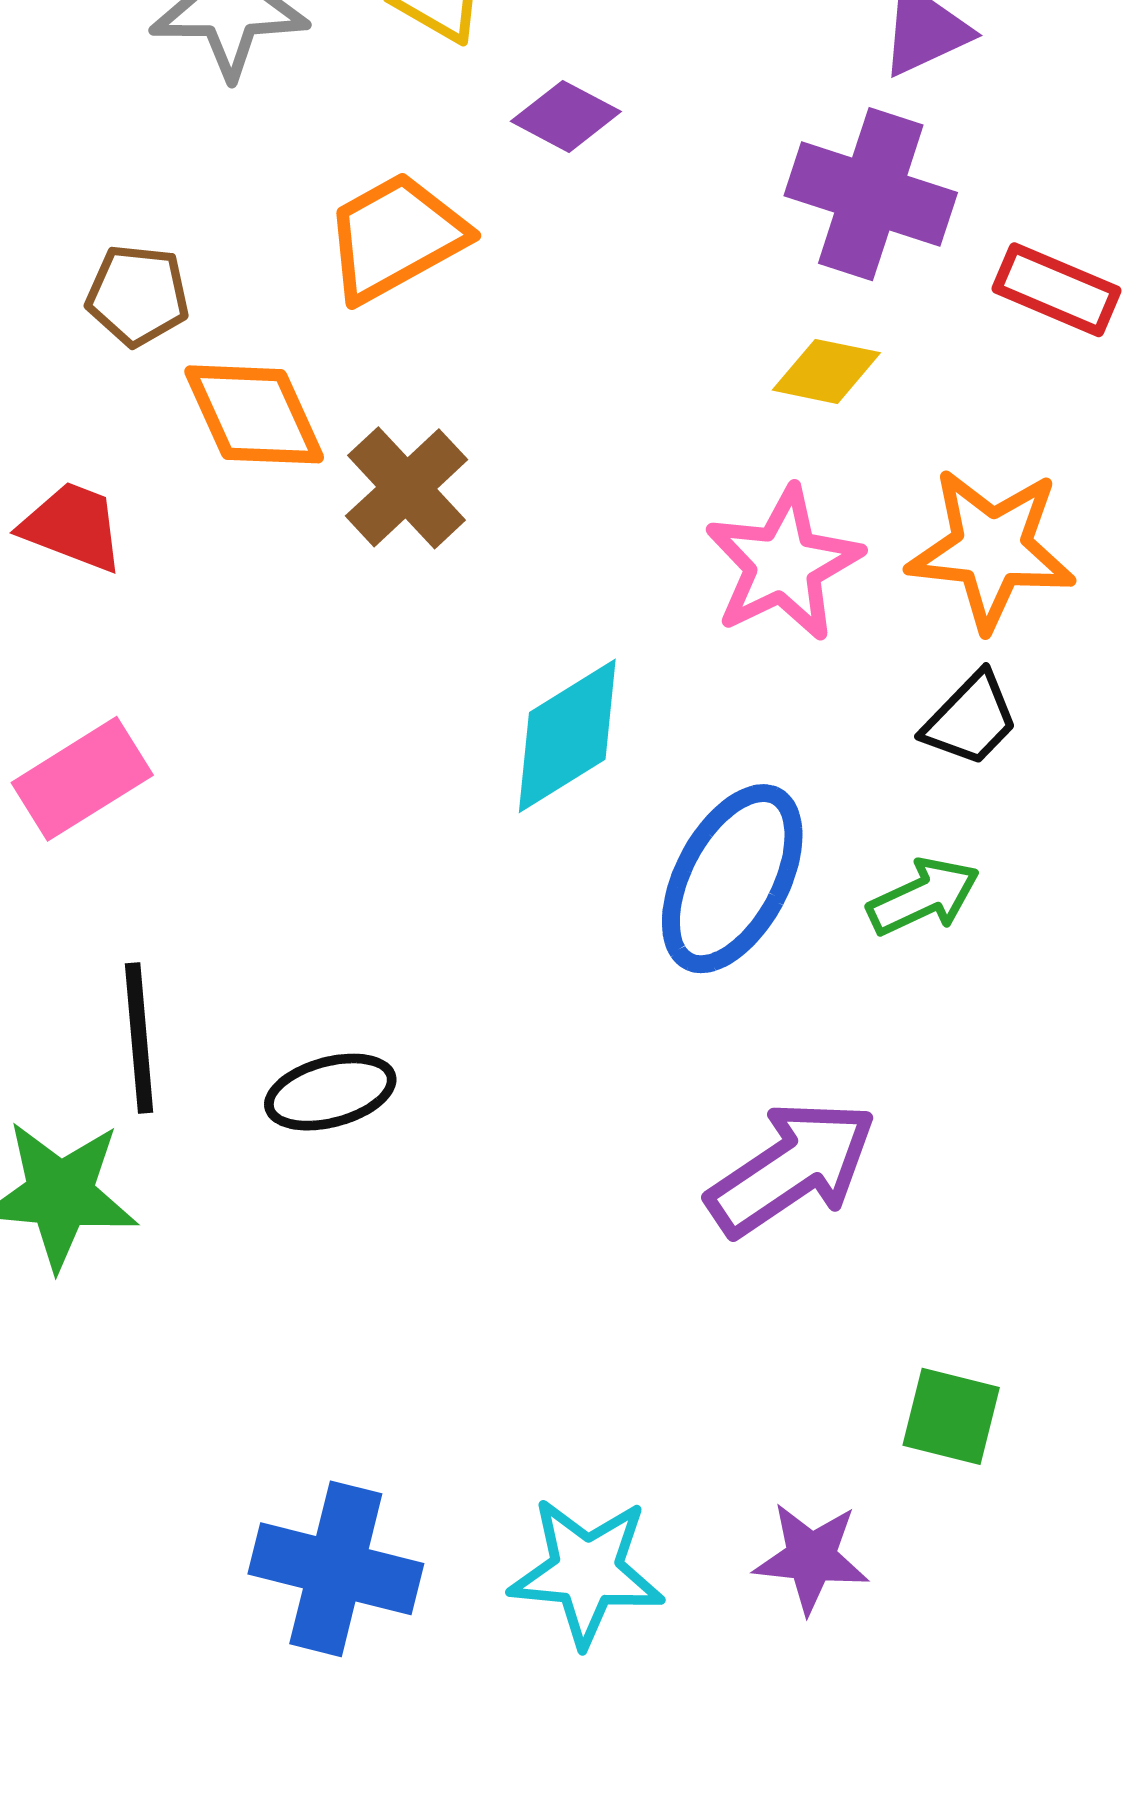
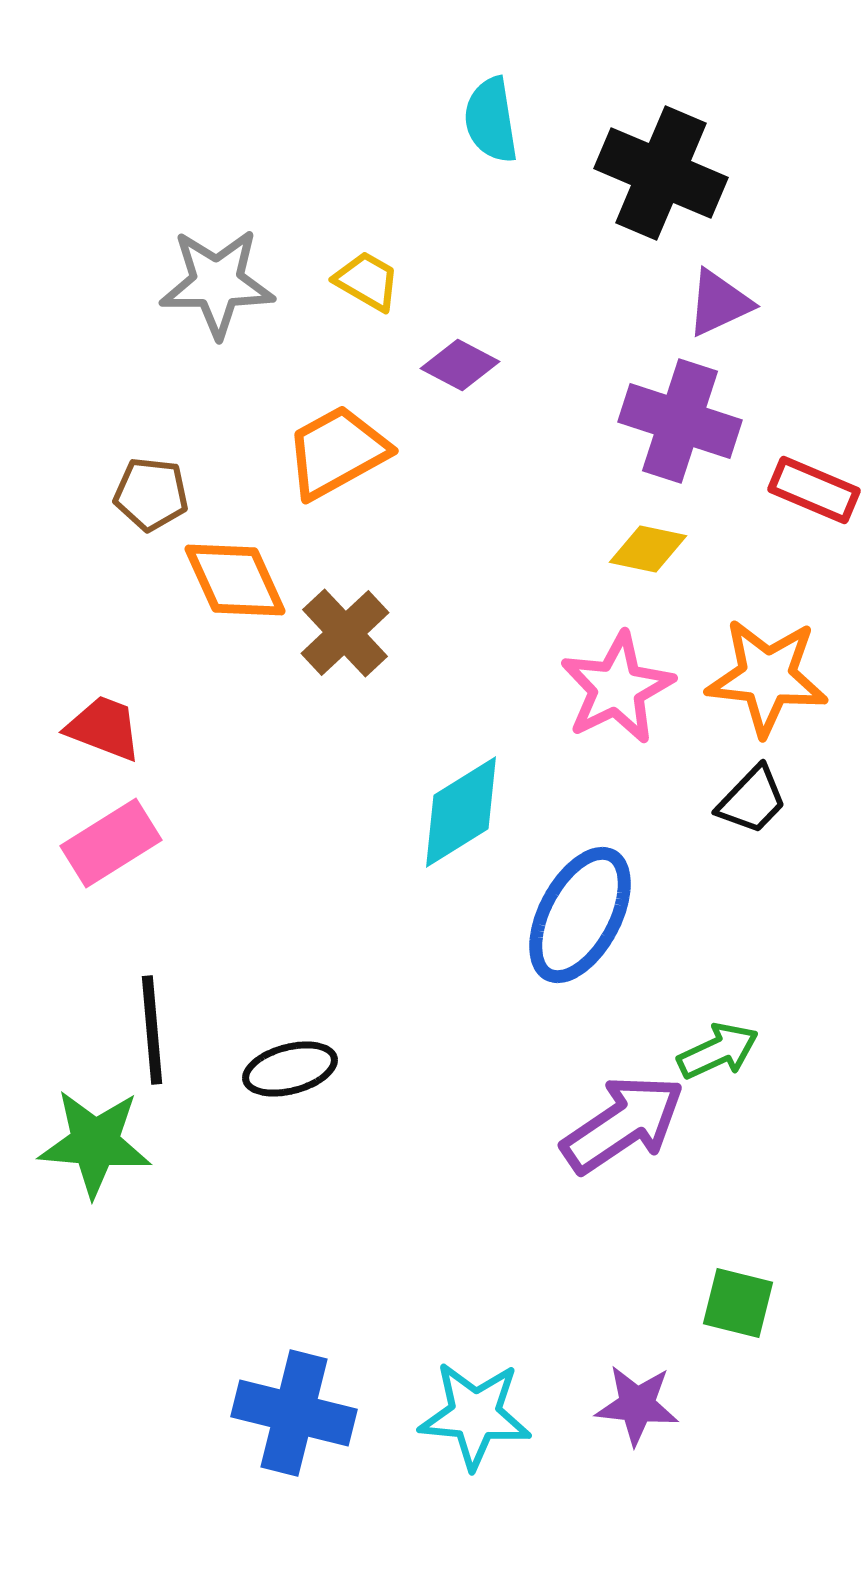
red trapezoid: (73, 527) -> (104, 728), moved
green arrow: (923, 897) -> (718, 1051), moved

